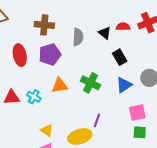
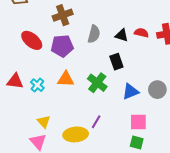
brown cross: (44, 25) -> (63, 15), turned -36
black triangle: (105, 33) -> (122, 35), turned -32
red ellipse: (20, 55) -> (32, 40), turned -50
black rectangle: (120, 57) -> (116, 62), moved

